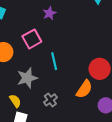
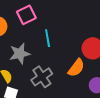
gray cross: (50, 100) -> (42, 77), size x1.5

